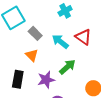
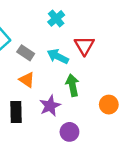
red triangle: (83, 37) -> (84, 45), turned 36
green arrow: (67, 67) -> (72, 85), turned -48

